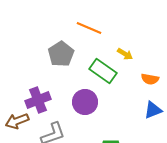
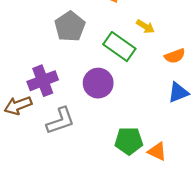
orange semicircle: (150, 79) -> (175, 56), turned -30

